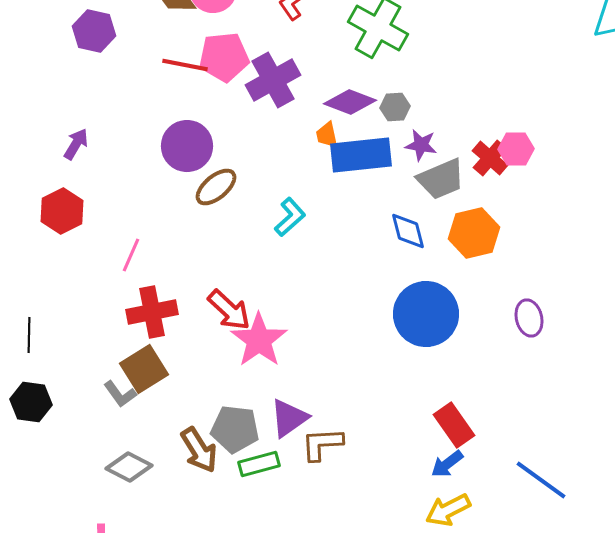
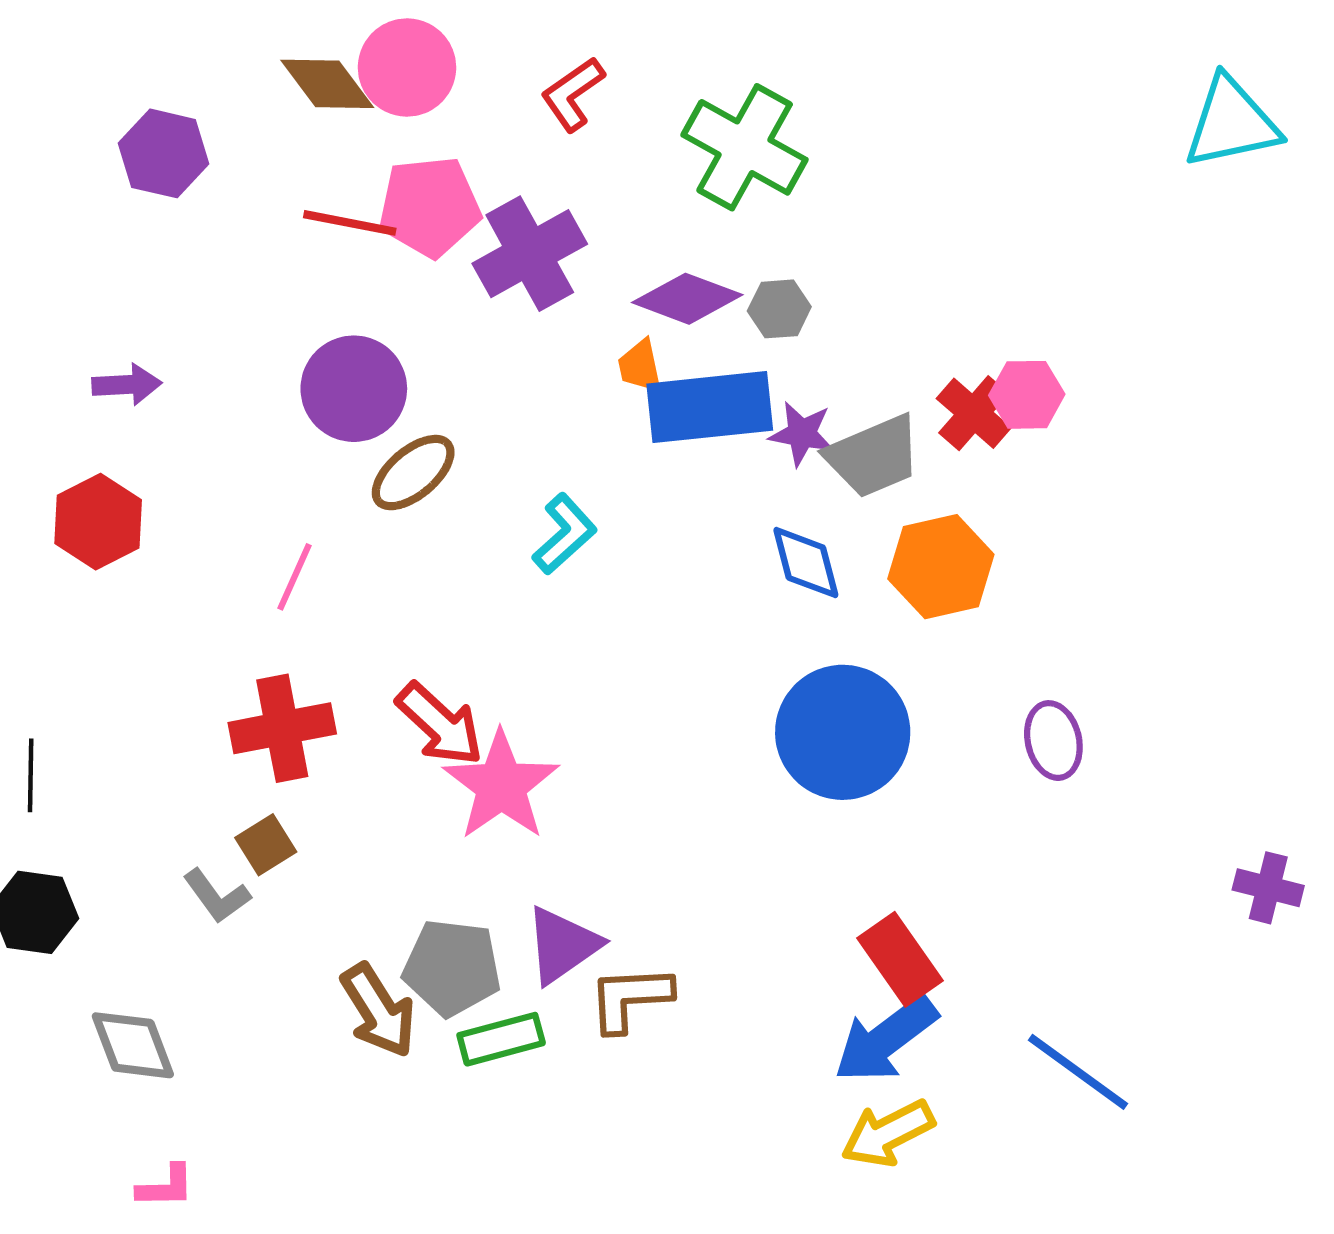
purple arrow: (76, 144) -> (127, 385), turned 56
purple star: (421, 145) -> (802, 434), moved
pink line: (131, 255) -> (294, 577), moved
brown square: (144, 369) -> (266, 845), size x0.6
blue arrow: (447, 464) -> (886, 1039), size x1.6
gray diamond: (129, 467) -> (133, 1045), moved, turned 42

